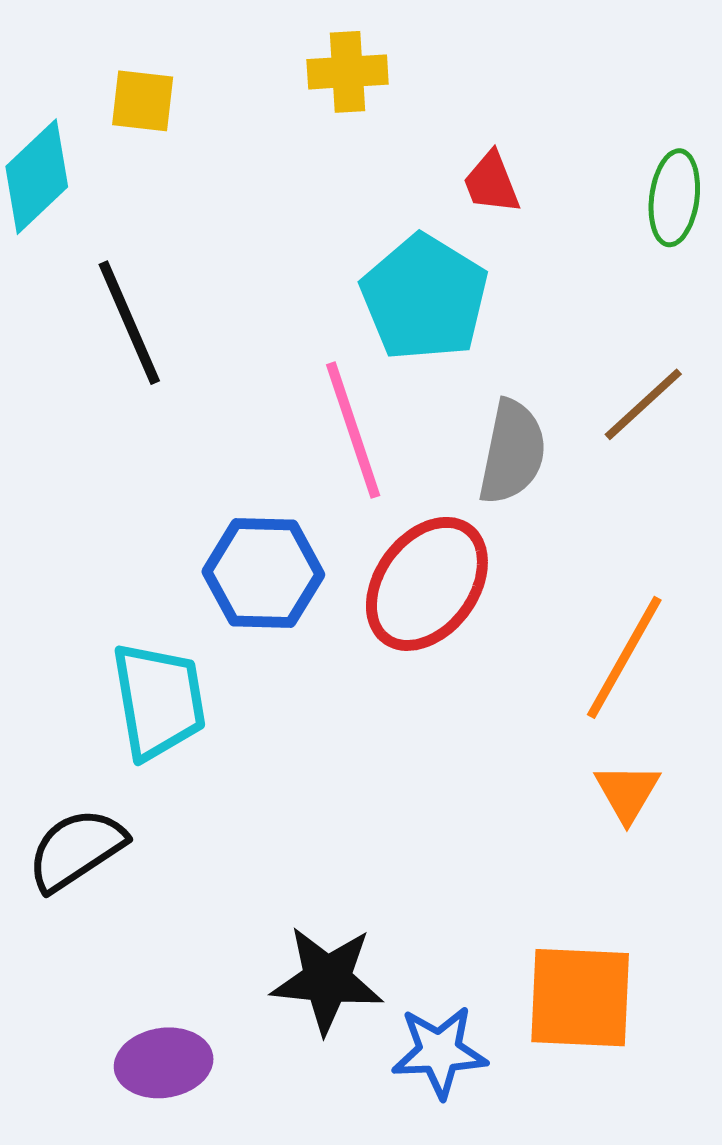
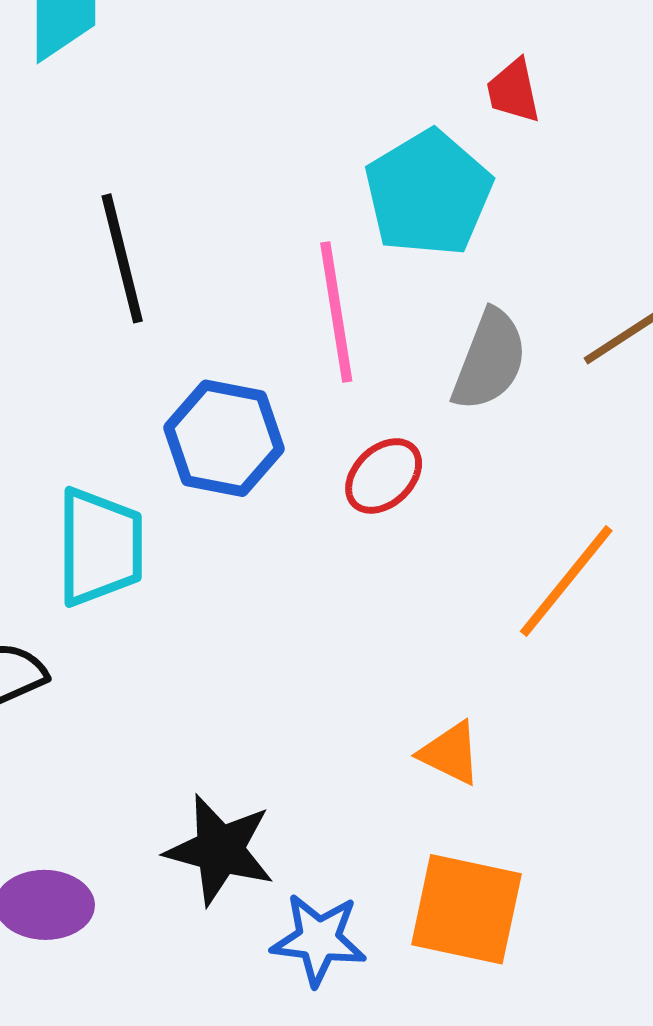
black line: (129, 323) -> (122, 258), moved
red ellipse: (427, 584) -> (384, 476), size x0.6
orange triangle: (627, 792) -> (450, 753), moved, turned -44

